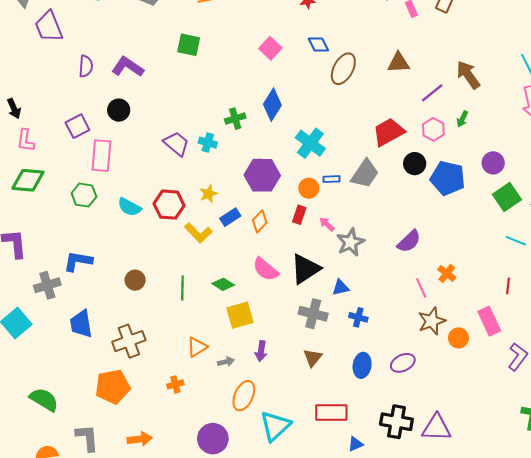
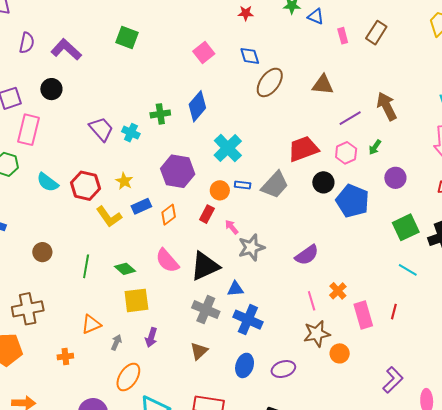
purple circle: (493, 163) -> (395, 178), moved
yellow star: (208, 194) -> (124, 181), turned -30
blue cross: (358, 317) -> (248, 320), size x1.6
pink rectangle: (489, 321) -> (363, 315), moved
gray arrow: (226, 362) -> (116, 342), turned -63

